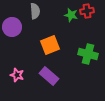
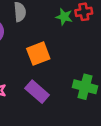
green cross: (88, 54) -> (85, 87), moved

